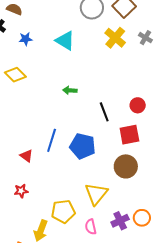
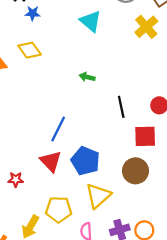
blue star: (26, 39) -> (33, 13), moved
blue pentagon: (83, 146) -> (85, 161), moved
red triangle: (26, 156) -> (51, 161), moved, size x1.5

